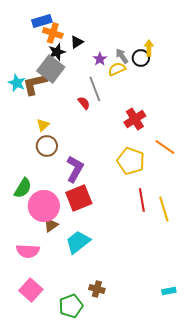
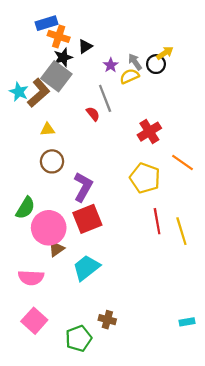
yellow arrow: (149, 48) -> (165, 53), turned 56
brown L-shape: (35, 84) -> (39, 93), turned 152
yellow triangle: (43, 125) -> (48, 129), moved, turned 40

